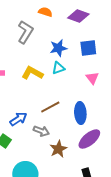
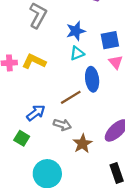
blue square: (88, 48) -> (110, 40), moved
yellow L-shape: (32, 73) -> (34, 61), moved
blue ellipse: (80, 113) -> (92, 79), moved

